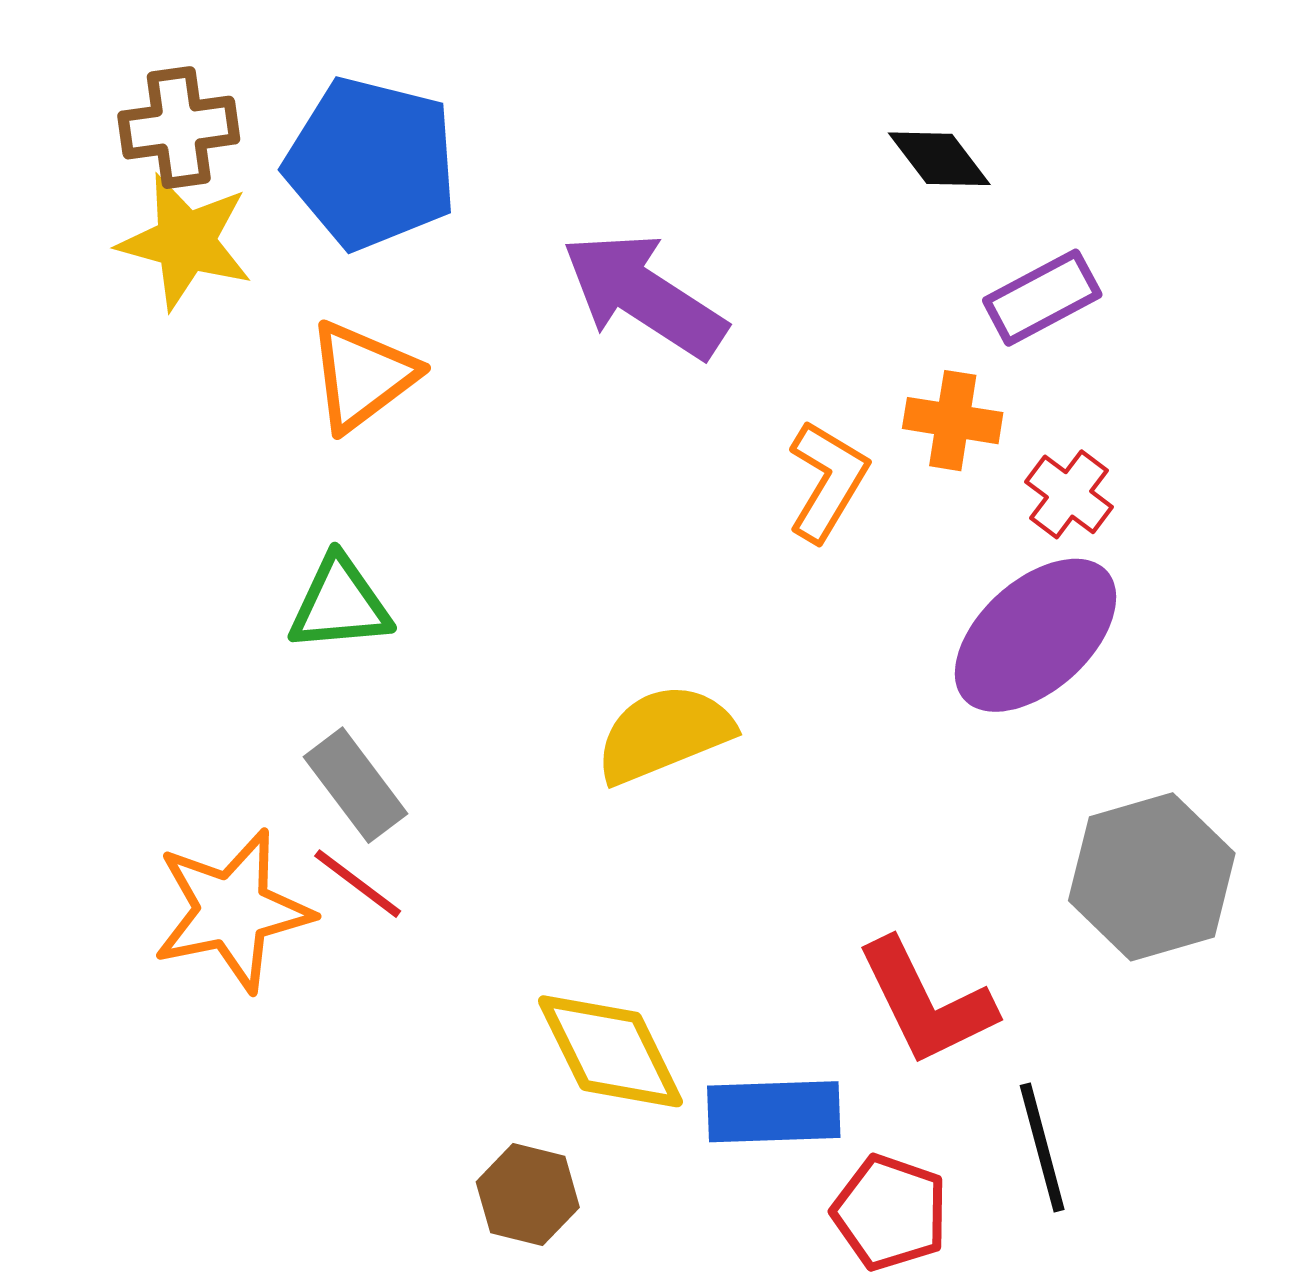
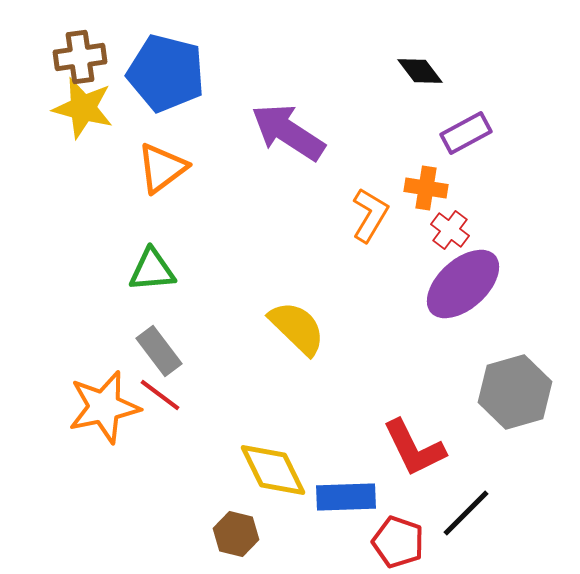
red cross: (1069, 494) -> (450, 230), moved
yellow semicircle: (664, 734) -> (297, 328), turned 66
black line: (1042, 1148) -> (466, 513), turned 60

